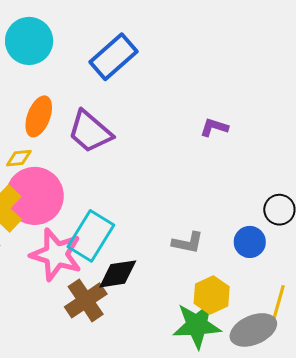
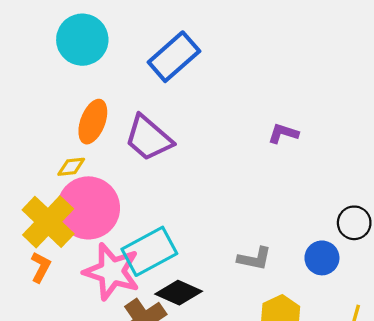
cyan rectangle: (91, 236) -> (149, 251), turned 30
black diamond: (118, 274) -> (179, 293), turned 33

